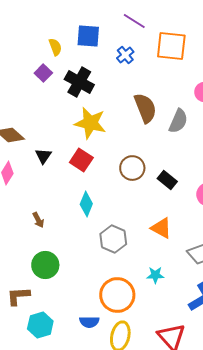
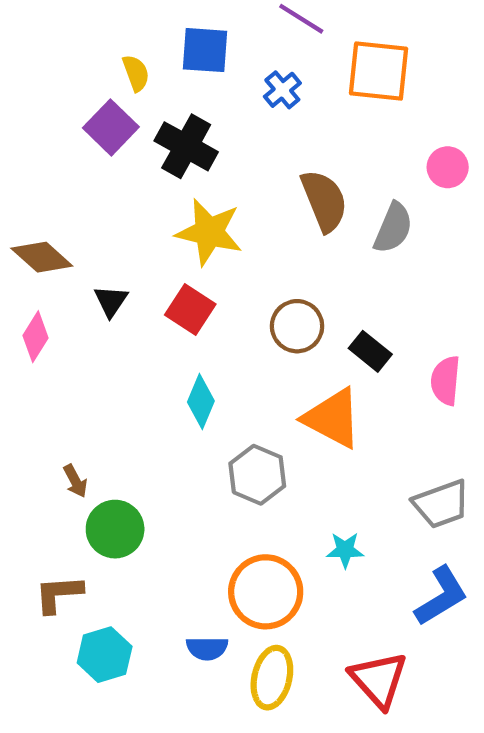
purple square: (43, 73) -> (111, 127), size x1.4
brown arrow: (38, 220) -> (75, 481), moved
orange triangle: (161, 228) -> (333, 418), moved, size x1.4

